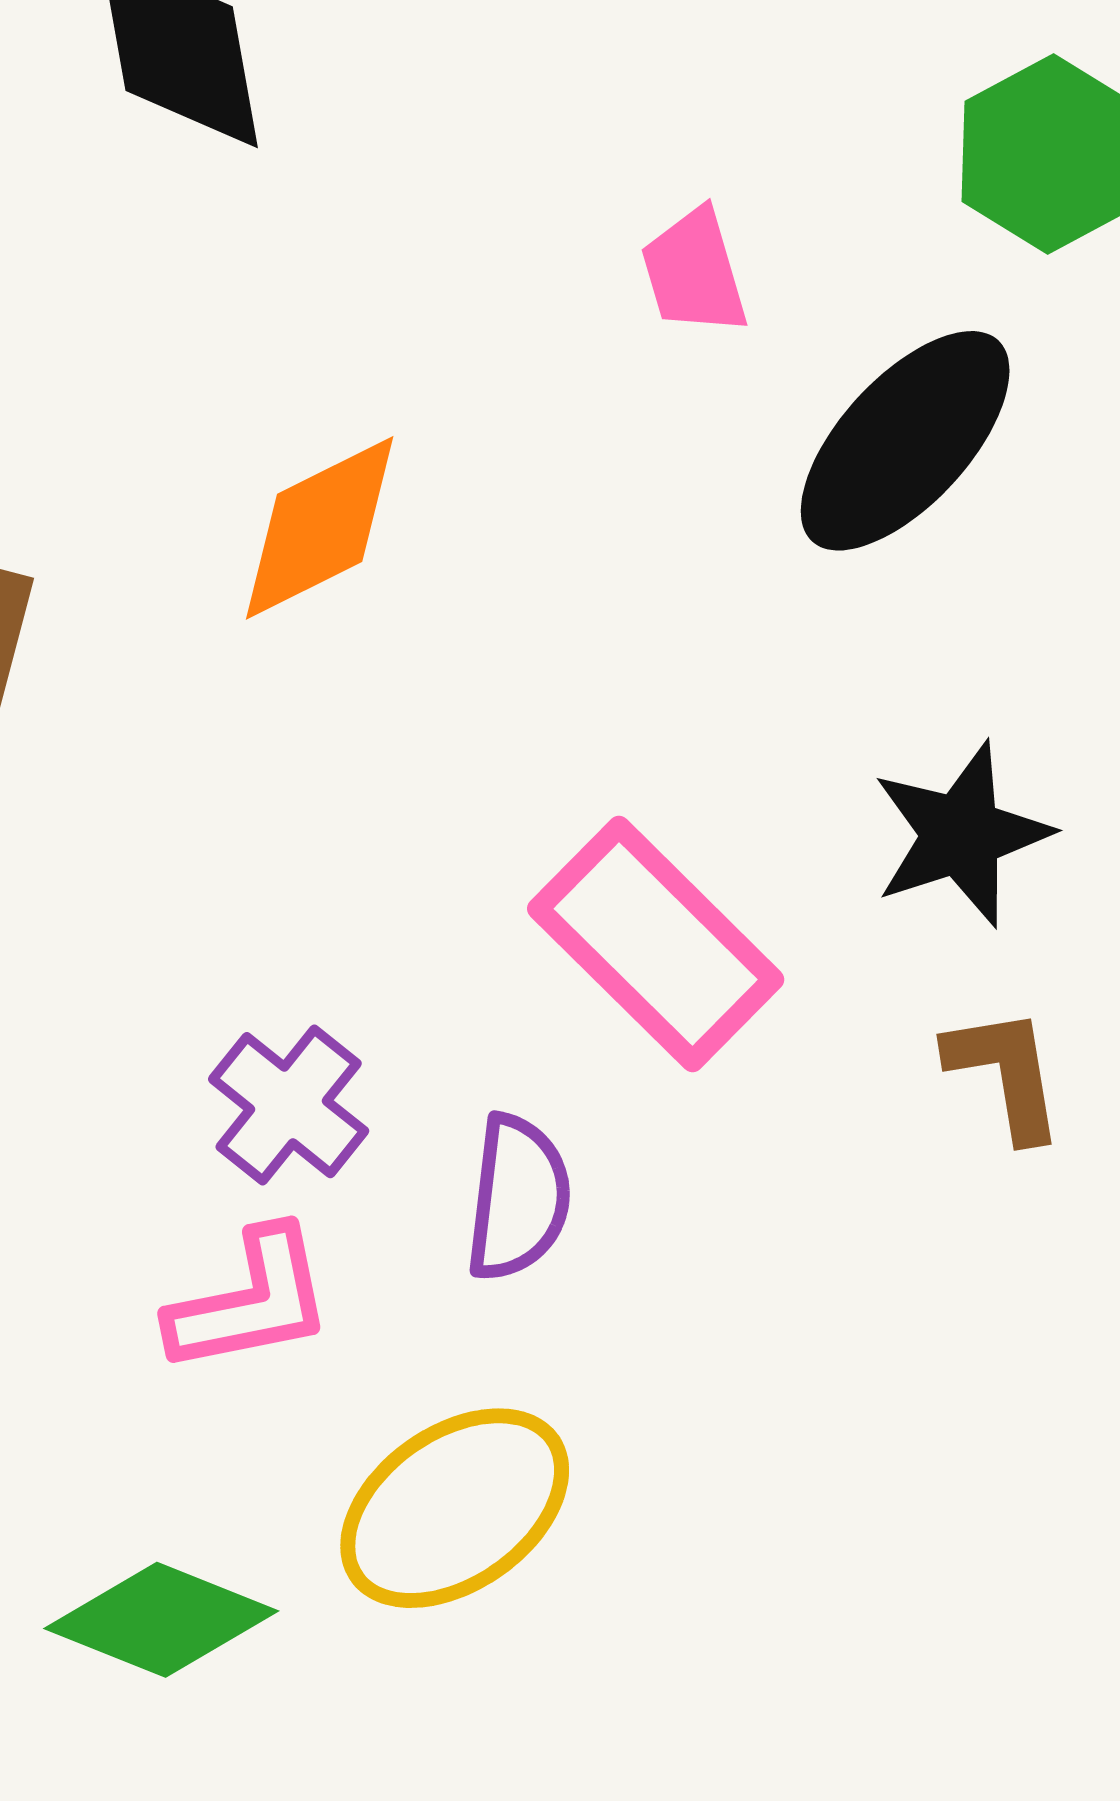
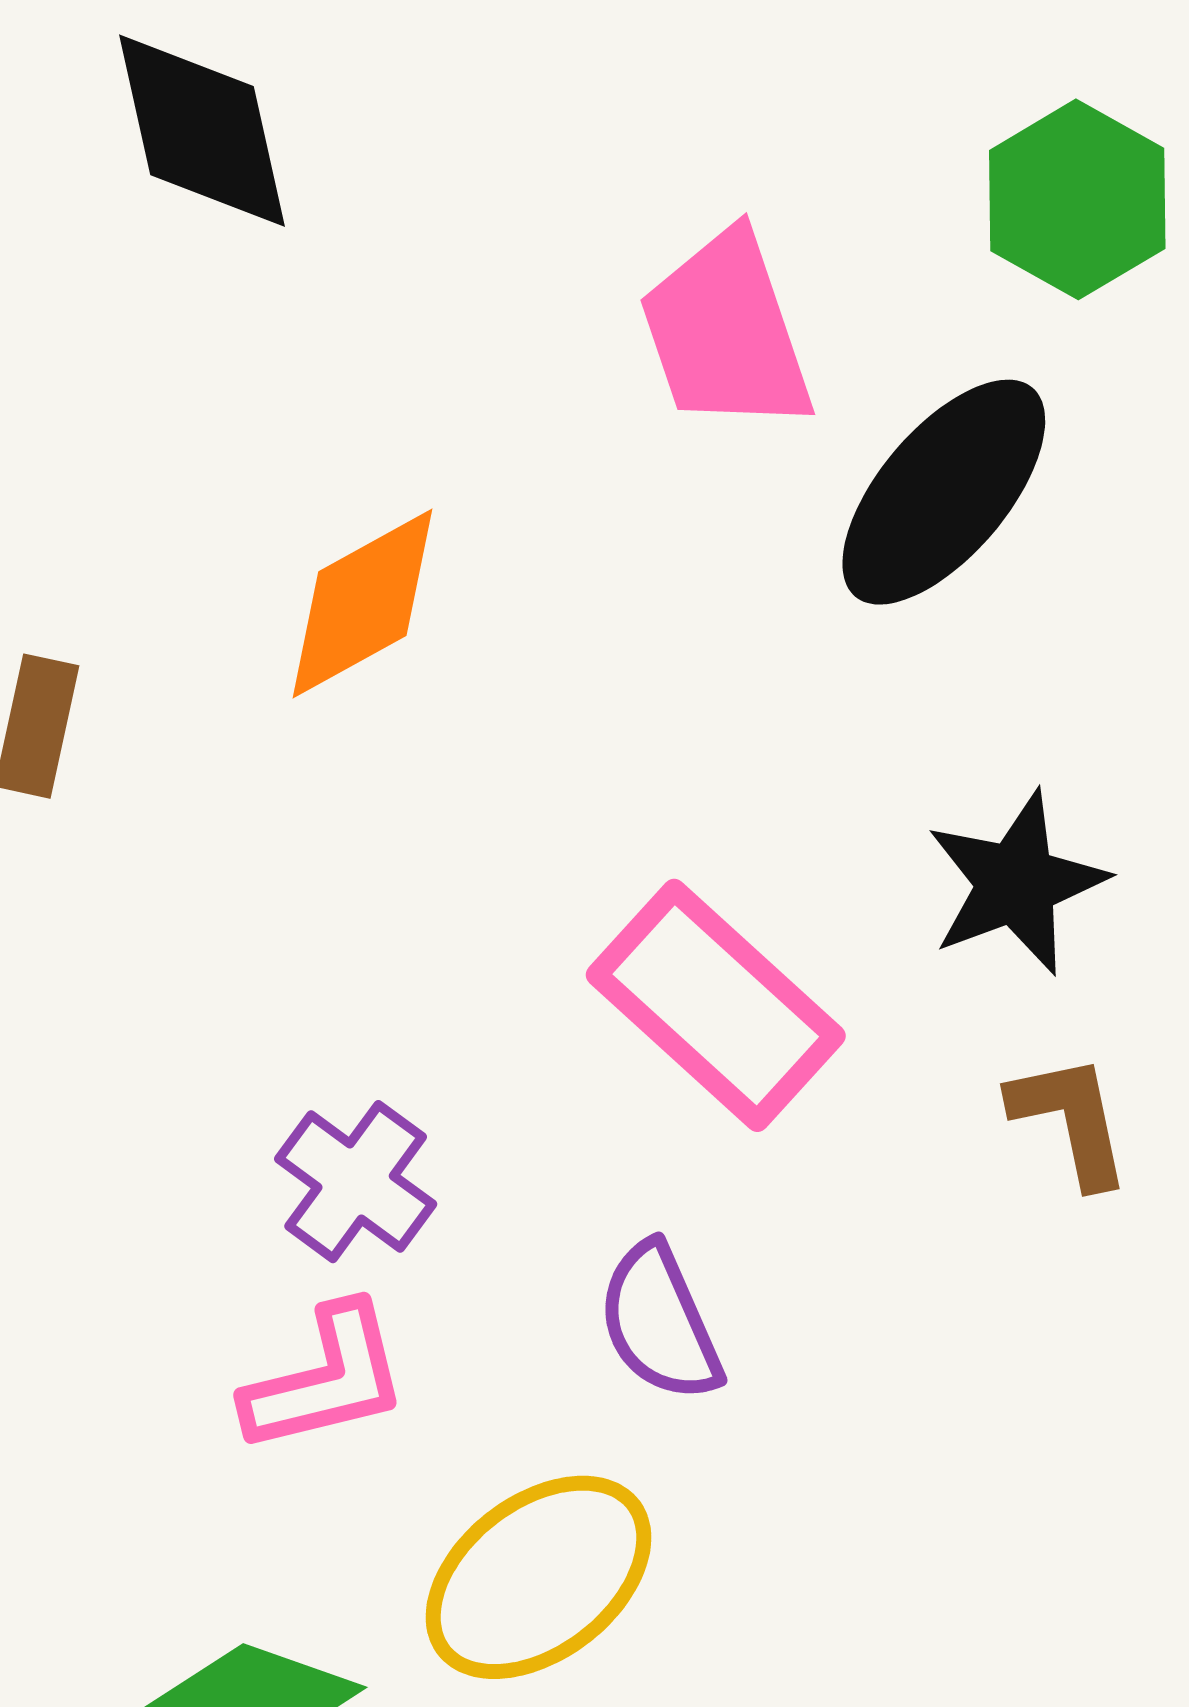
pink trapezoid: (694, 272) -> (726, 332), size x1.6
purple semicircle: (518, 1198) -> (660, 1322), moved, turned 152

